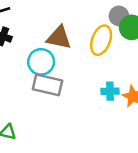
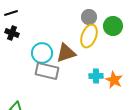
gray circle: (119, 16) -> (89, 17), moved
brown triangle: (59, 38) -> (66, 53), moved, turned -30

